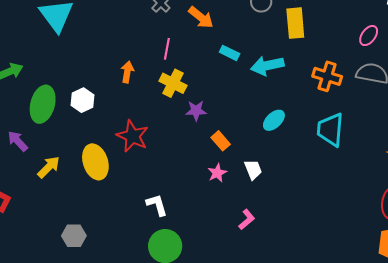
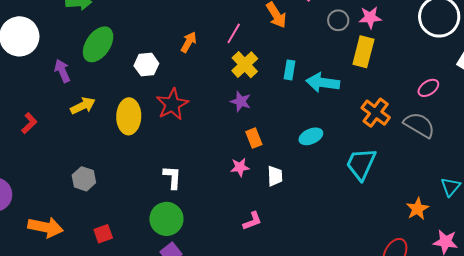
cyan rectangle: (230, 53) -> (289, 70), moved, turned 54
yellow cross: (173, 83) -> (245, 65), moved
white hexagon: (83, 100) -> (146, 65), moved

